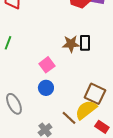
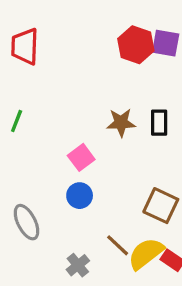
black rectangle: (85, 43) -> (159, 123), moved
yellow semicircle: (86, 110) -> (146, 254), moved

